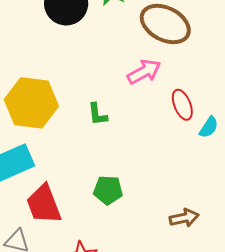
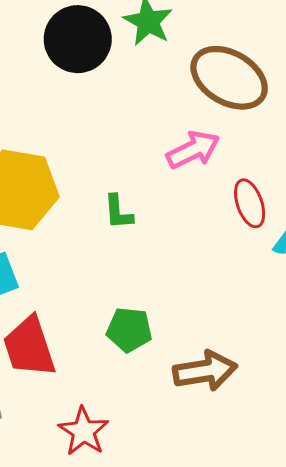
brown arrow: (184, 218) -> (205, 371), moved, size x1.4

